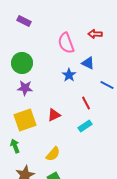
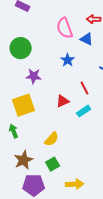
blue triangle: (88, 63) -> (87, 39), moved
purple star: (25, 88) -> (34, 76), moved
red triangle: (54, 115) -> (63, 101), moved

